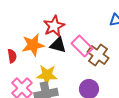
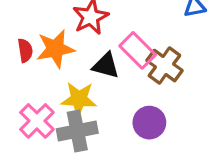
black triangle: (58, 45) -> (106, 66), moved
red semicircle: (12, 56) -> (25, 50), moved

